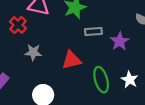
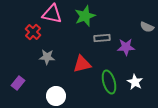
purple star: (120, 41) -> (126, 47), turned 30

